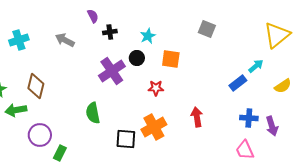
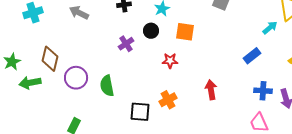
cyan arrow: (256, 66) -> (270, 28), moved
purple cross: (112, 71) -> (126, 44), size x0.6
orange cross: (154, 127) -> (168, 100), size x0.7
purple circle: (40, 135) -> (76, 78), moved

